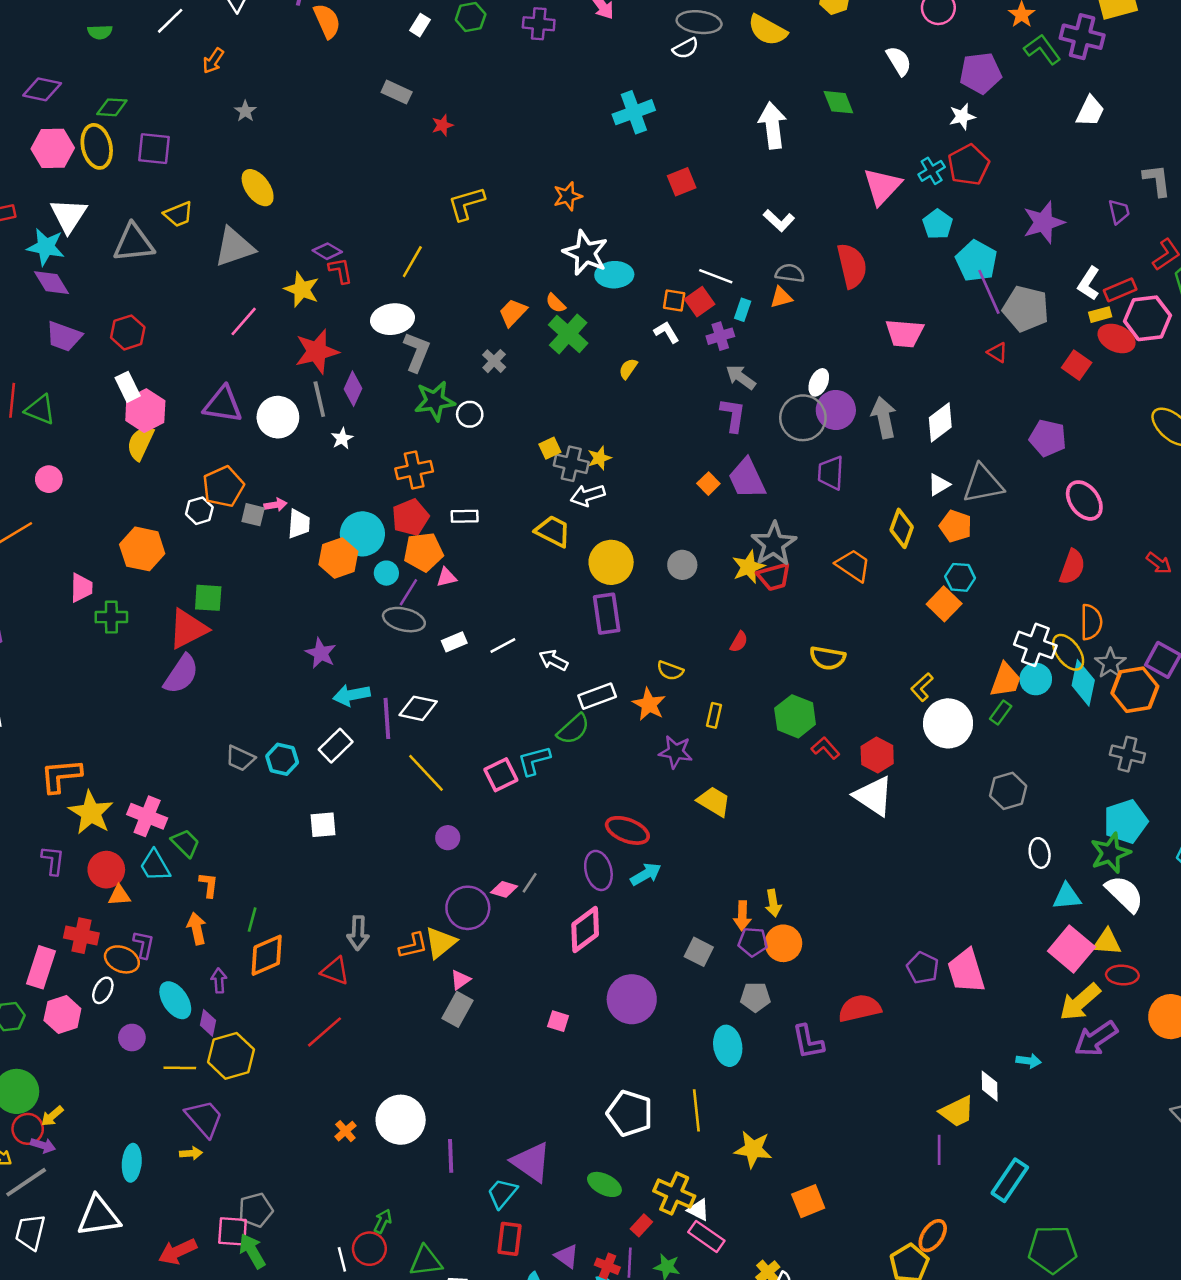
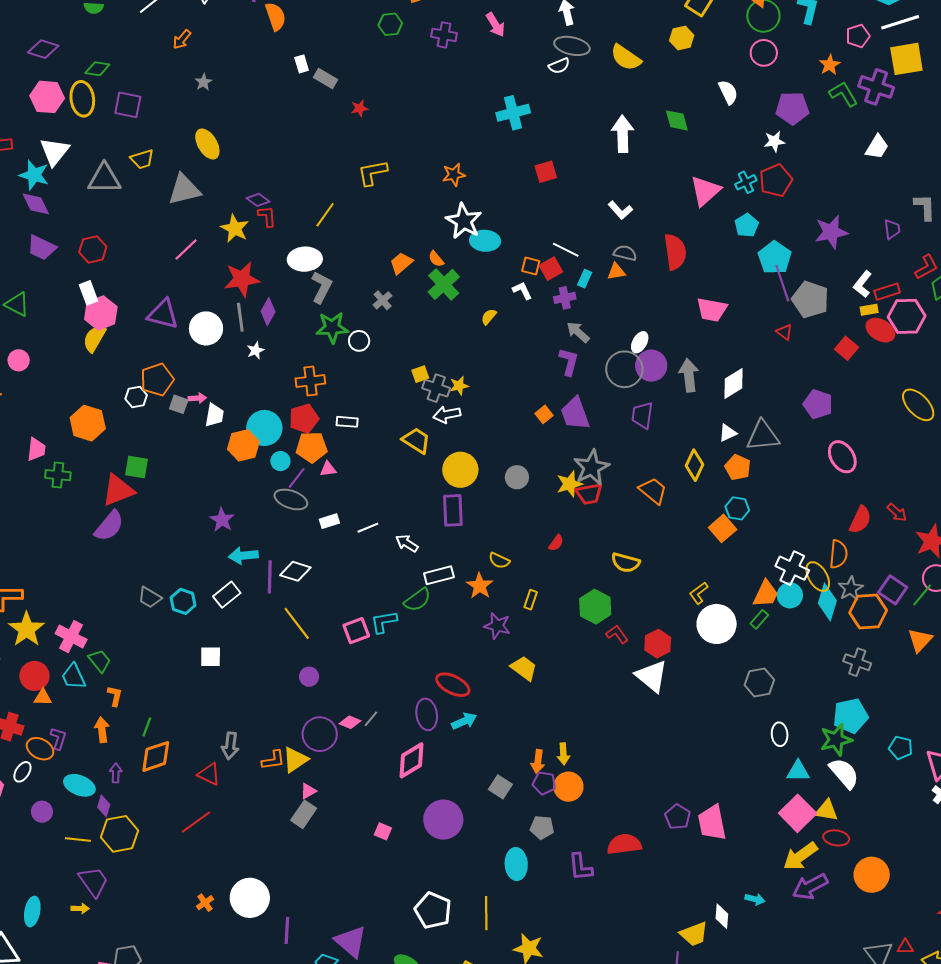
white rectangle: (420, 25) -> (302, 64), moved, turned -54
red semicircle: (1072, 567) -> (860, 520), moved
cyan ellipse: (175, 1000) -> (79, 785), turned -40

